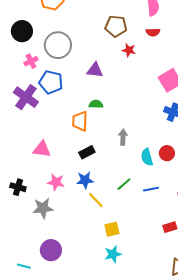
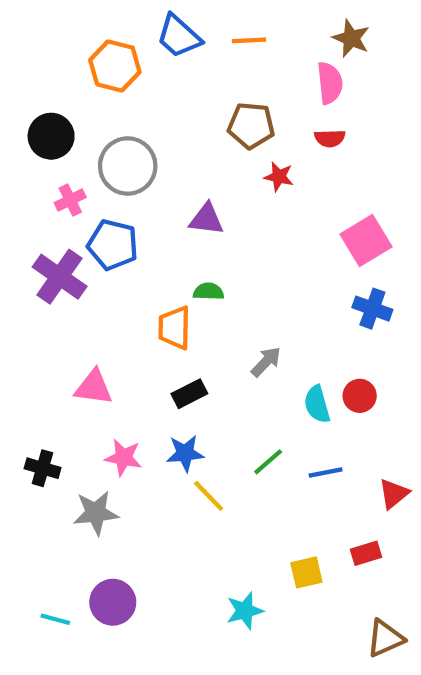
gray arrow: (123, 137) -> (266, 362), turned 42
yellow square: (112, 229) -> (306, 572), moved
cyan line: (24, 266) -> (55, 619), moved

